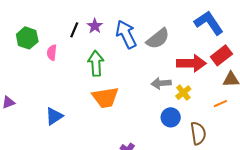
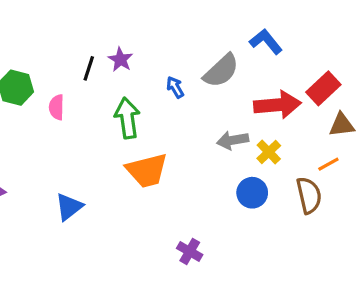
blue L-shape: (209, 23) -> (266, 42), moved, size x0.7
blue arrow: (126, 34) -> (175, 87), moved, size x0.5
brown semicircle: (198, 133) -> (309, 195), moved

